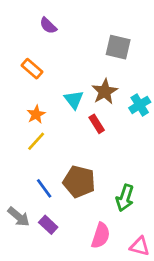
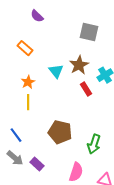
red rectangle: (97, 124) -> (86, 89), moved
yellow line: (36, 141) -> (28, 102), turned -42
blue line: (44, 188) -> (16, 135), moved

